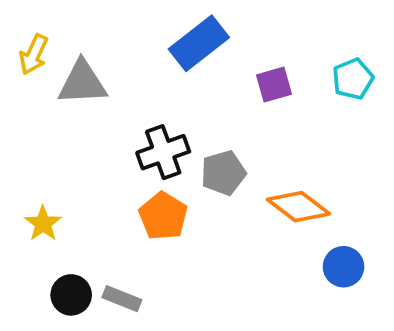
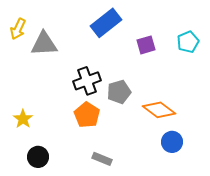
blue circle: (344, 267) -> (172, 142), moved
gray rectangle: (122, 299) -> (102, 159), moved

